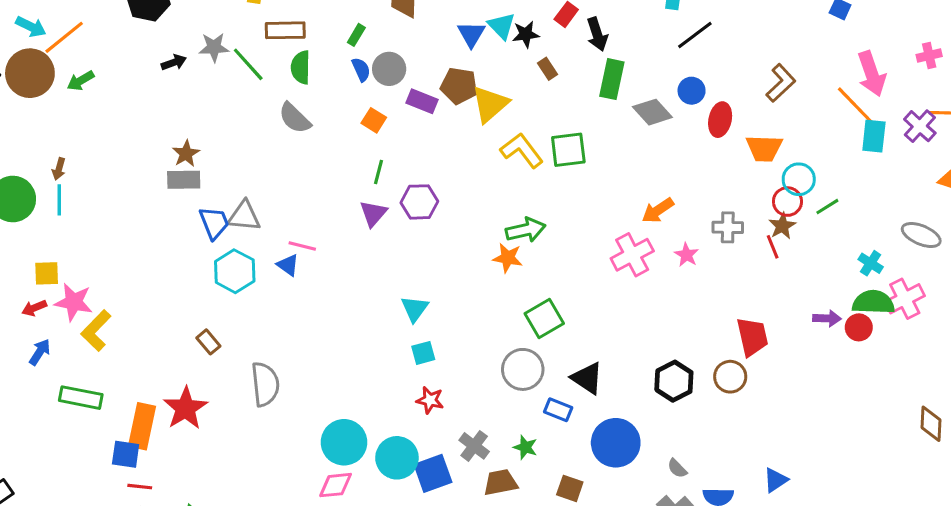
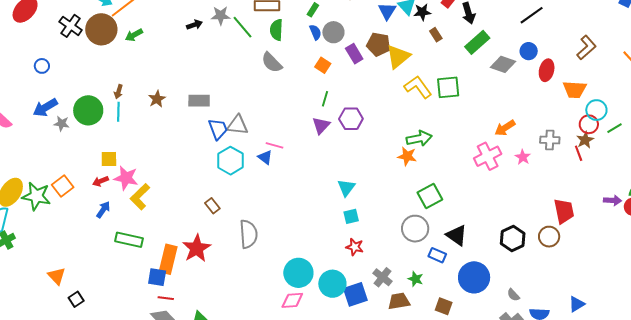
green rectangle: (612, 79) -> (477, 42), turned 35
purple rectangle: (422, 101) -> (354, 54), turned 36
gray diamond: (652, 112) -> (503, 64), turned -30
brown star: (186, 154) -> (157, 99), moved

